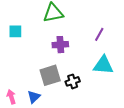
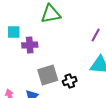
purple cross: (60, 45) -> (30, 45), moved

